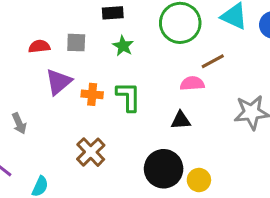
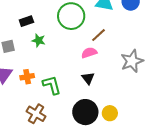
green L-shape: (128, 97) -> (52, 85), moved
black triangle: (181, 120) -> (88, 78), turned -48

